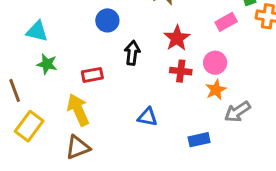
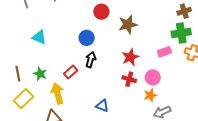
black arrow: (132, 53) -> (91, 60), moved
green star: (47, 64) -> (40, 74), moved
red rectangle: (92, 75) -> (71, 72), turned -40

